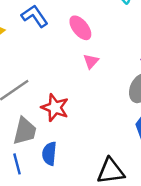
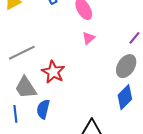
gray trapezoid: (25, 131) -> (26, 88), turned 125

